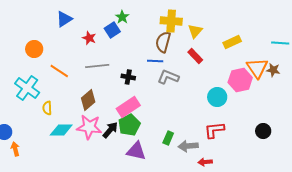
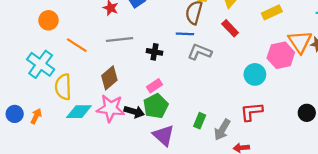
pink rectangle: (128, 107) -> (155, 86), size x0.6
yellow semicircle: (47, 108) -> (63, 87), size x1.6
black arrow: (110, 130) -> (134, 112), turned 66
gray arrow: (188, 146) -> (222, 130), turned -54
orange arrow: (15, 149) -> (36, 116), moved, turned 40
purple triangle: (136, 151) -> (164, 135), turned 30

